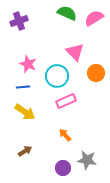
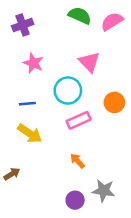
pink star: (28, 64) -> (33, 63), moved
orange circle: (96, 73) -> (114, 102), moved
brown arrow: (25, 151) -> (12, 174), moved

